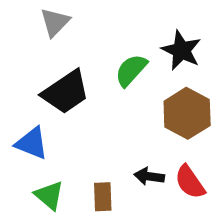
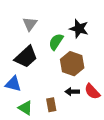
gray triangle: (55, 22) -> (30, 24), moved
brown hexagon: (187, 113) -> (72, 64), moved

